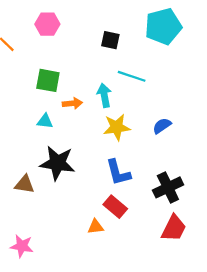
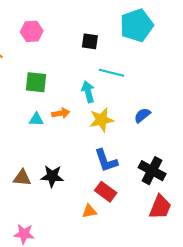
orange arrow: (72, 103) -> (61, 113), moved
black star: (57, 163) -> (52, 176), moved, size x0.7
black cross: (168, 187) -> (152, 171), turned -32

